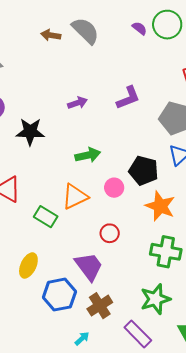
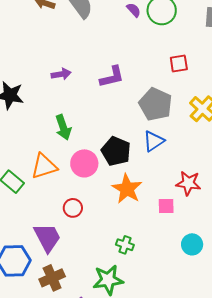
green arrow: (88, 155) -> (63, 127), turned 75
pink circle: (114, 188) -> (84, 163), size x1.4
green cross: (166, 252) -> (125, 245), moved, size x0.6

